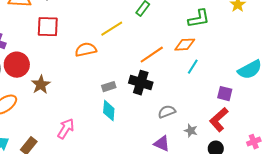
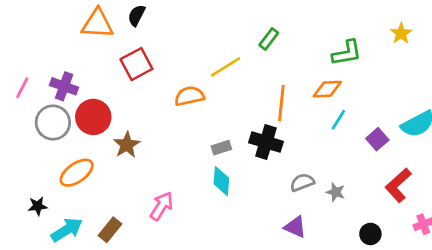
red square: (48, 27) -> (136, 64), turned -30
orange line: (152, 55) -> (281, 103), turned -50
purple square: (225, 94) -> (377, 139), moved, turned 35
red L-shape: (219, 120) -> (398, 185), moved
gray star: (191, 131) -> (336, 192), moved

